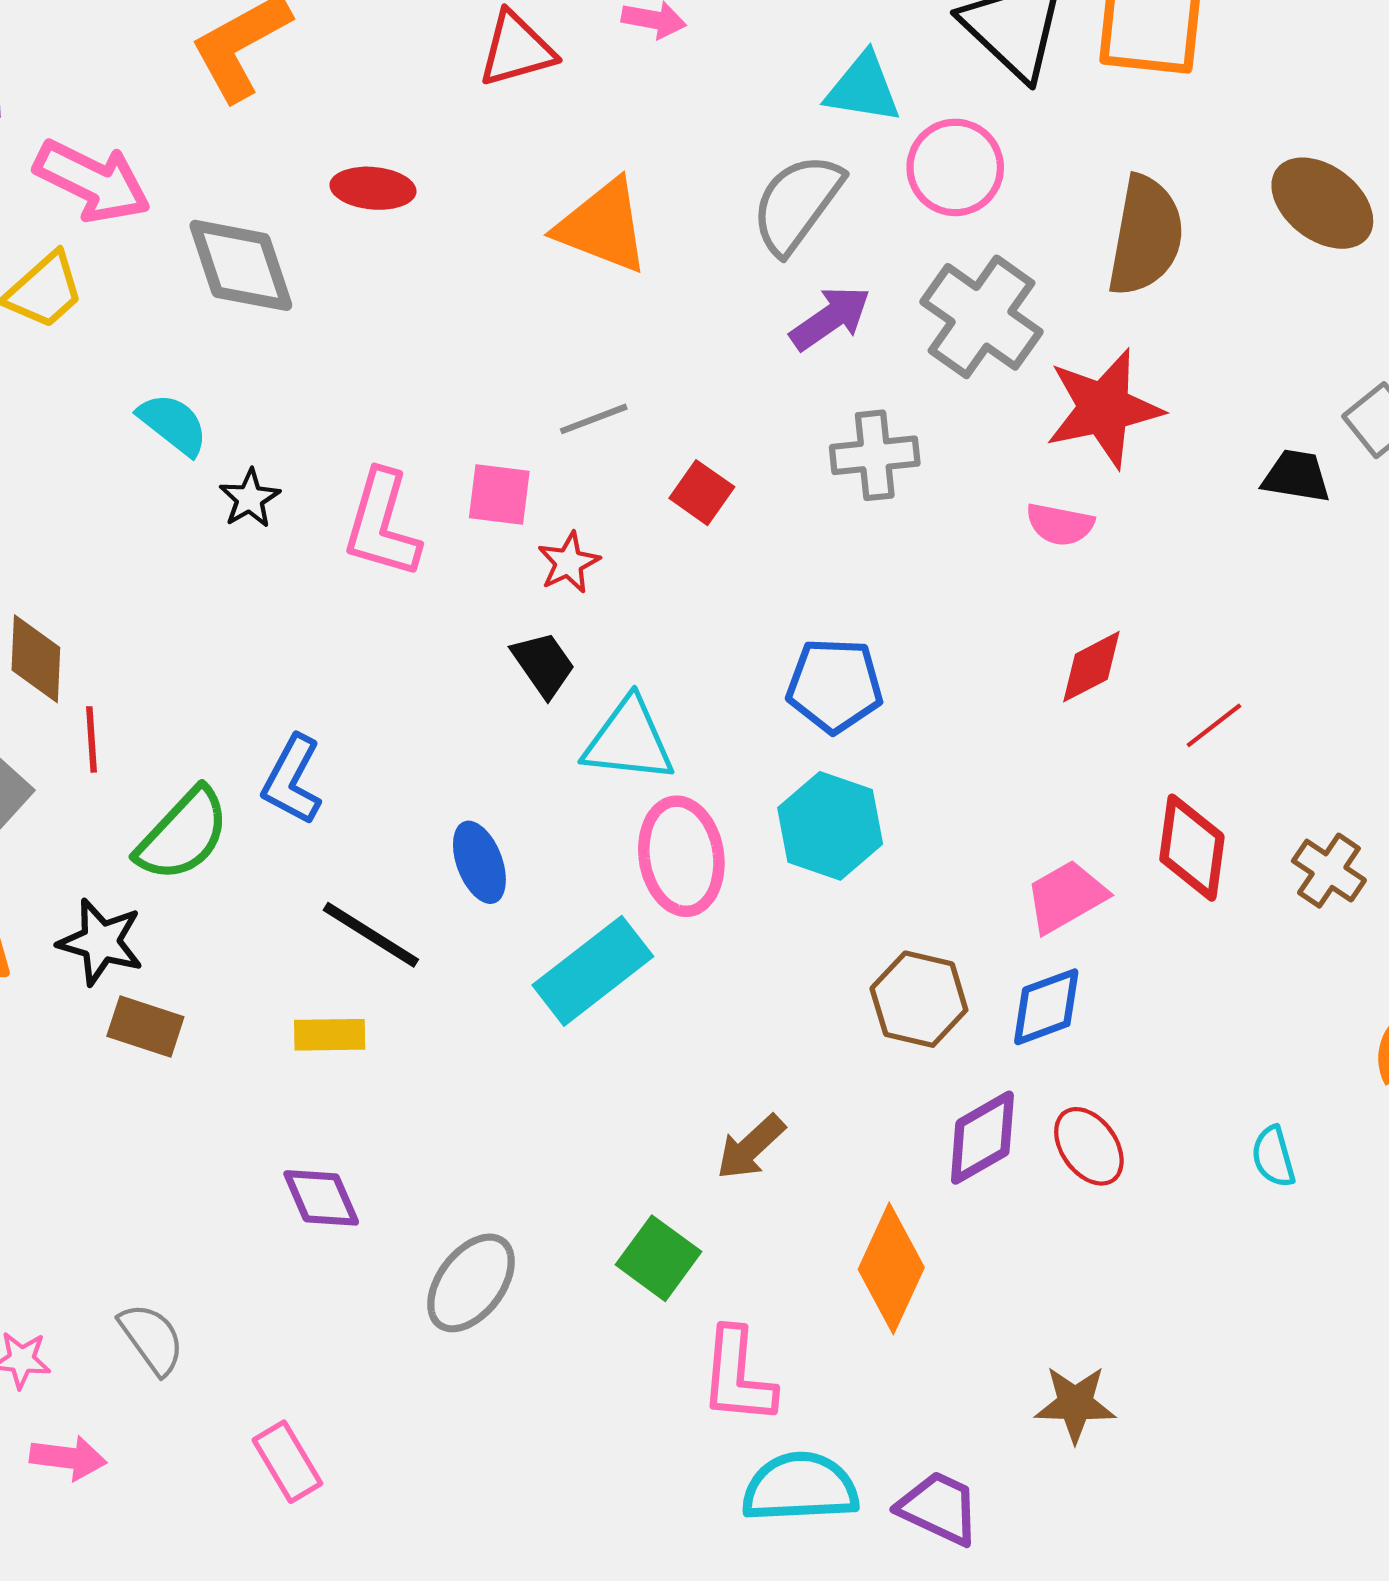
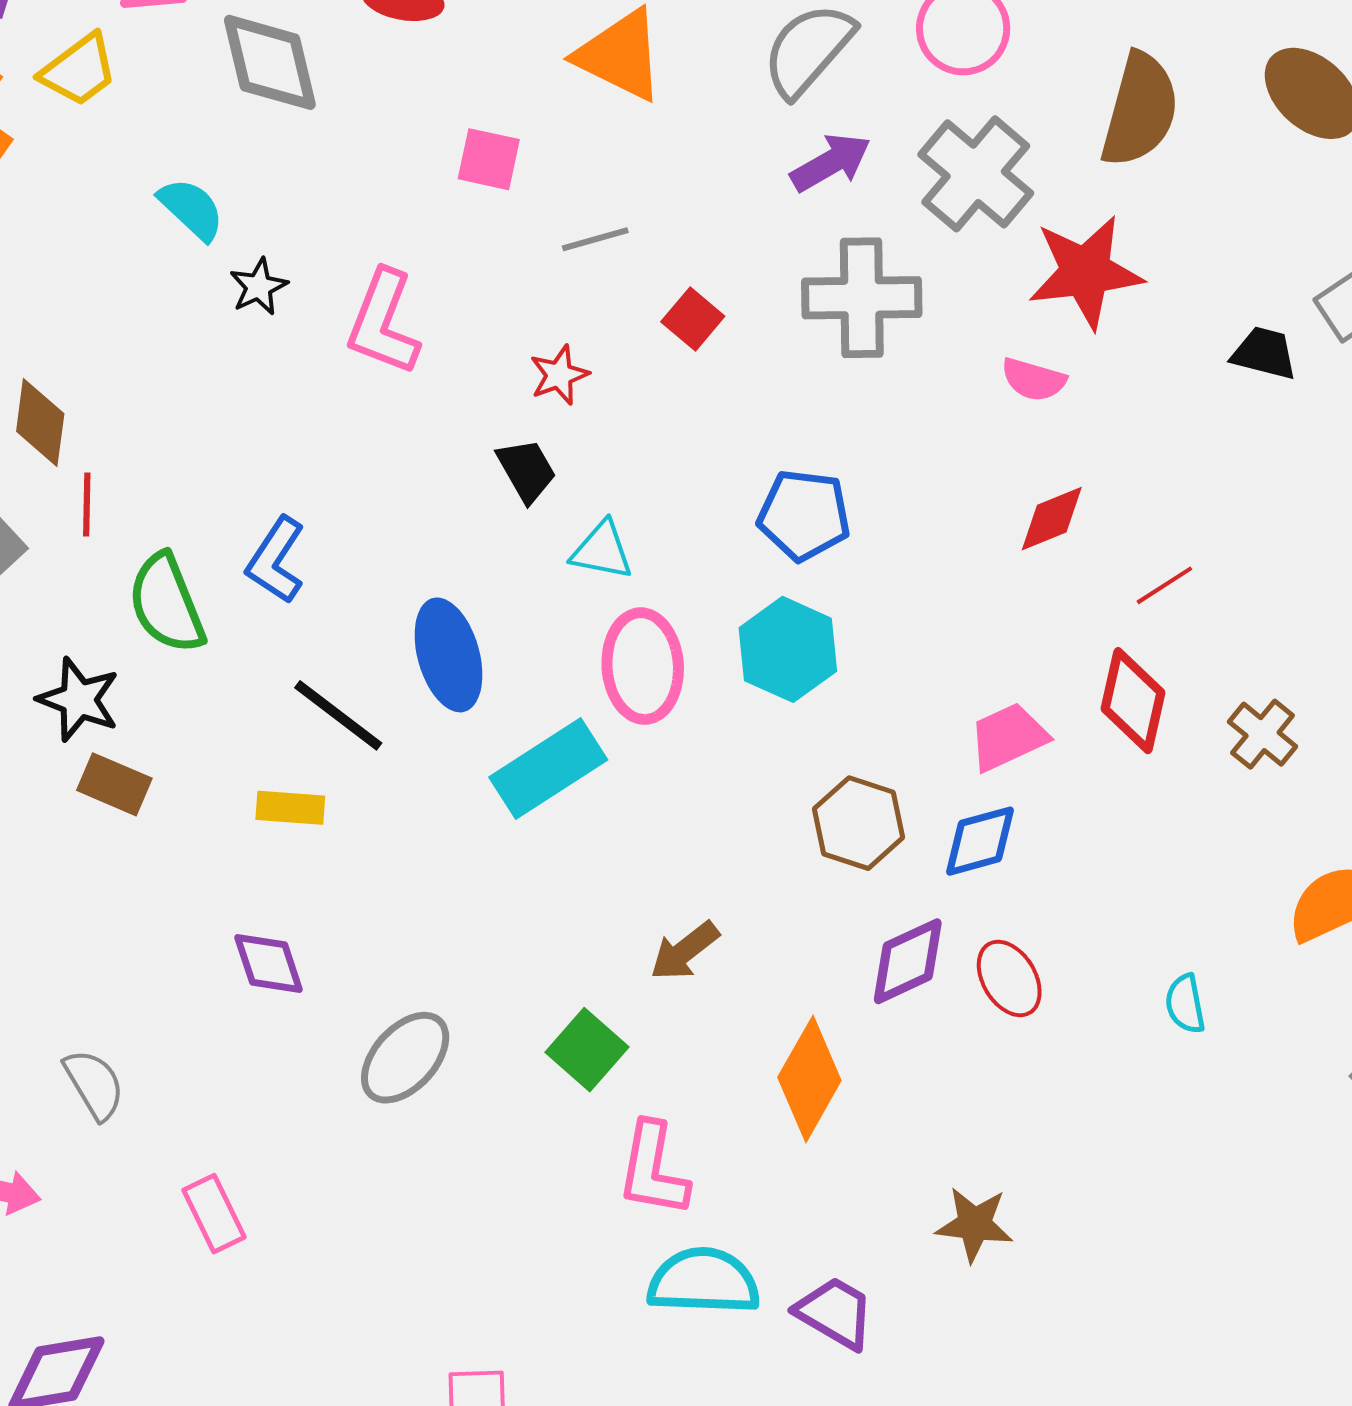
gray cross: (875, 455) -> (862, 298), size x1.4
pink square: (499, 494) -> (489, 159), moved
cyan triangle: (629, 740) -> (602, 551), size x0.7
green semicircle: (183, 835) -> (166, 603), turned 110
blue ellipse: (479, 862) -> (449, 655), size x1.4

